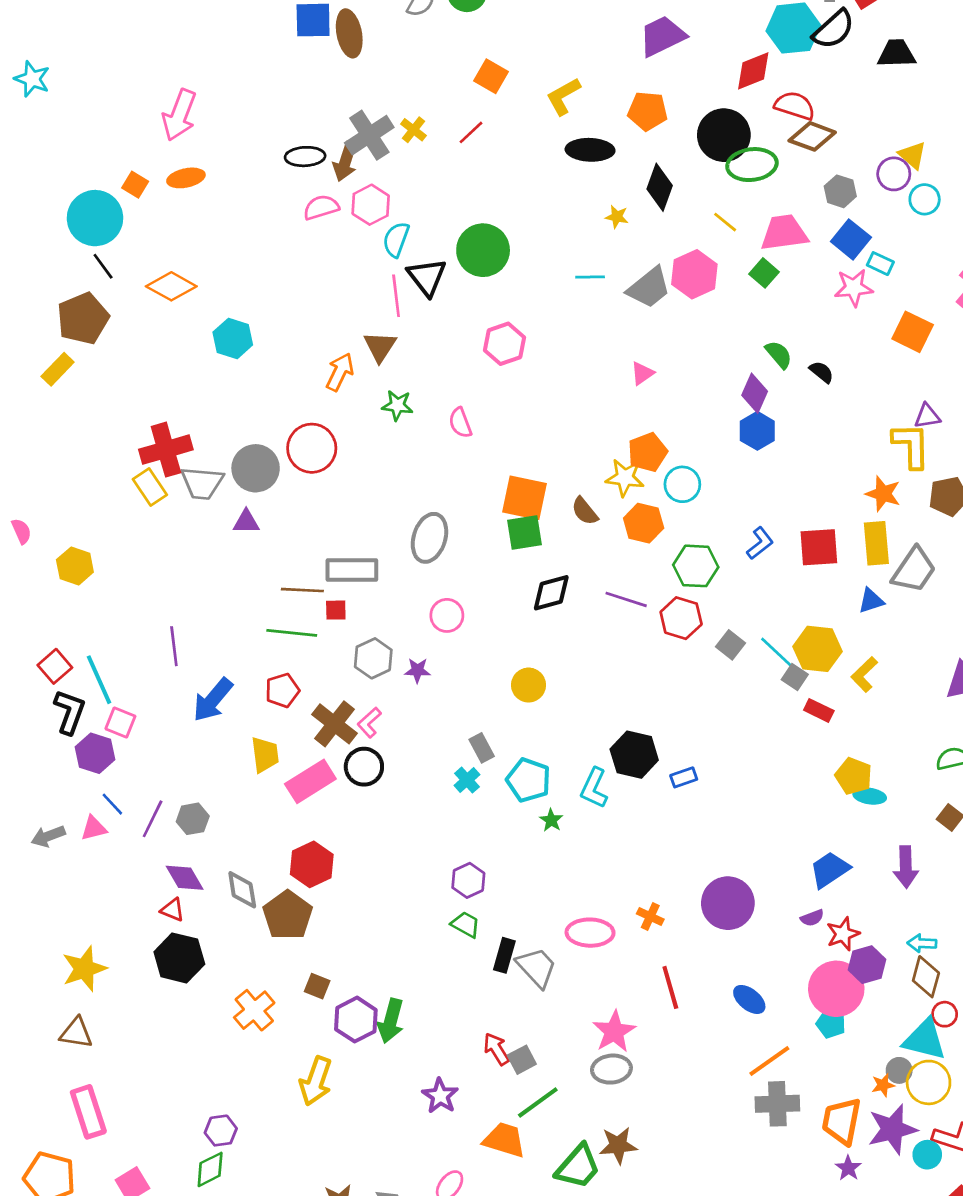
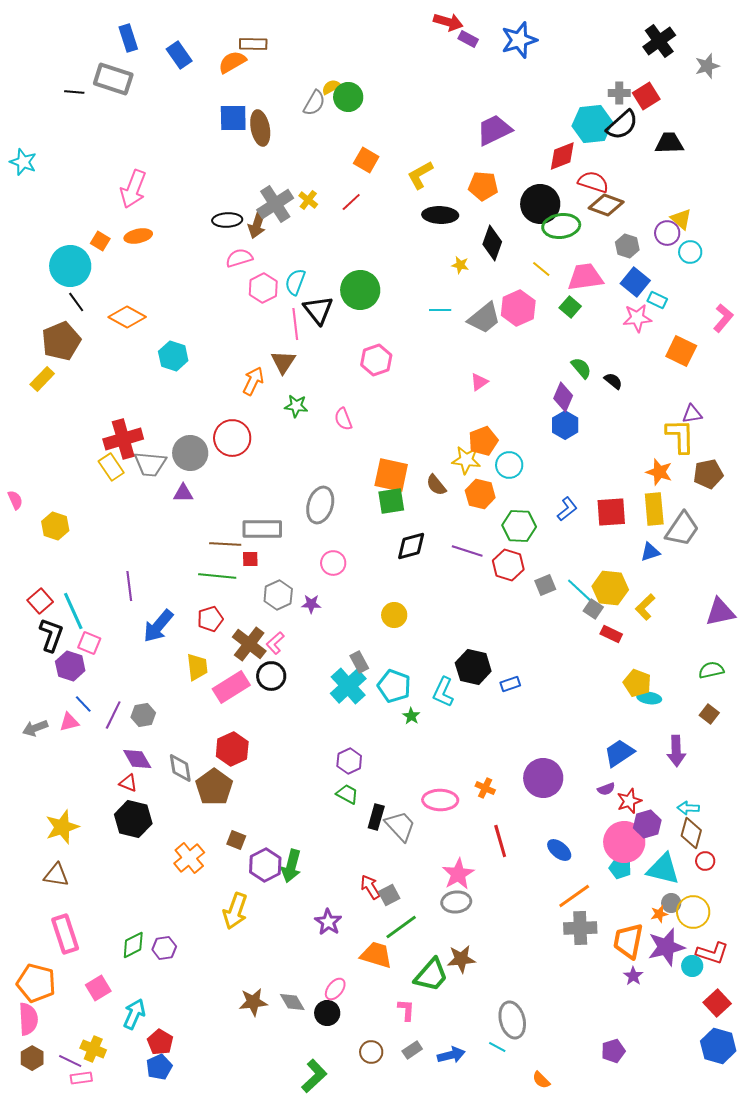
pink hexagon: (371, 205) -> (263, 288), moved
gray square: (731, 645) -> (545, 585), turned 30
cyan cross: (467, 780) -> (348, 686), size x1.8
cyan triangle: (925, 1040) -> (663, 869), moved
green diamond: (210, 1169) -> (133, 945), moved

